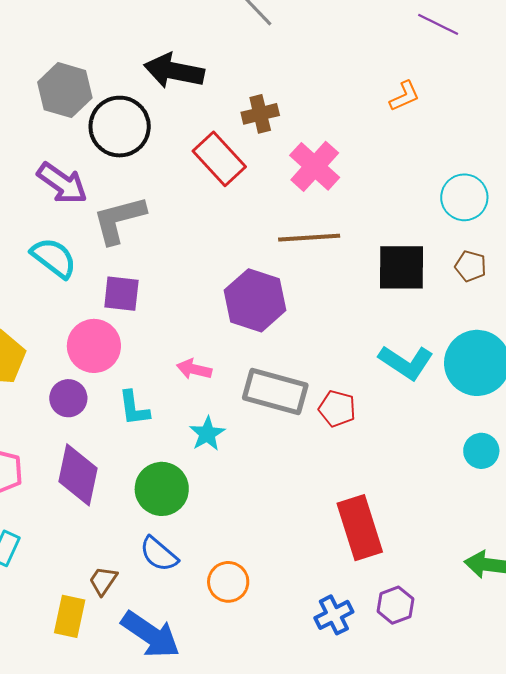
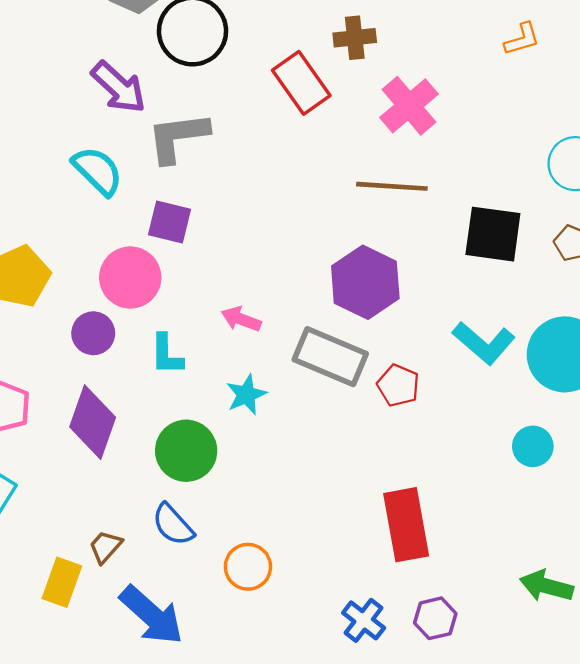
purple hexagon: (255, 300) -> (365, 282), moved
cyan circle: (481, 451) -> (533, 446), moved
blue cross: (334, 615) -> (364, 620), turned -33

